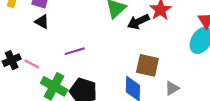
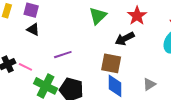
black arrow: (138, 22) -> (125, 39), moved
brown square: (147, 65) -> (111, 63), moved

